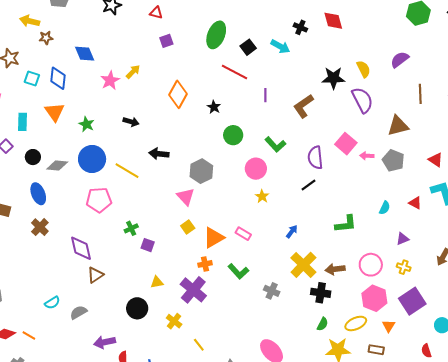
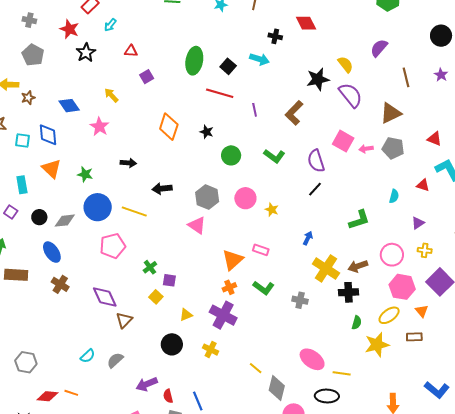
yellow arrow: (133, 72) -> (111, 95), moved, turned -77
pink circle: (256, 169) -> (245, 198), moved
yellow square: (188, 227) -> (156, 297), moved
yellow line: (199, 345) -> (256, 368), moved

